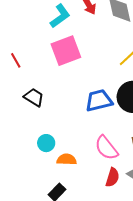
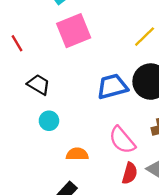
cyan circle: (46, 143) -> (49, 121), moved

